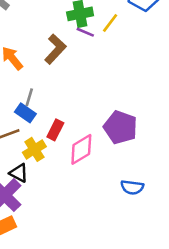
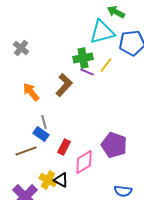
gray line: (29, 97) -> (44, 122), turned -32
yellow cross: (34, 149) -> (48, 180), moved, turned -30
black triangle: (19, 173) -> (61, 180), moved

